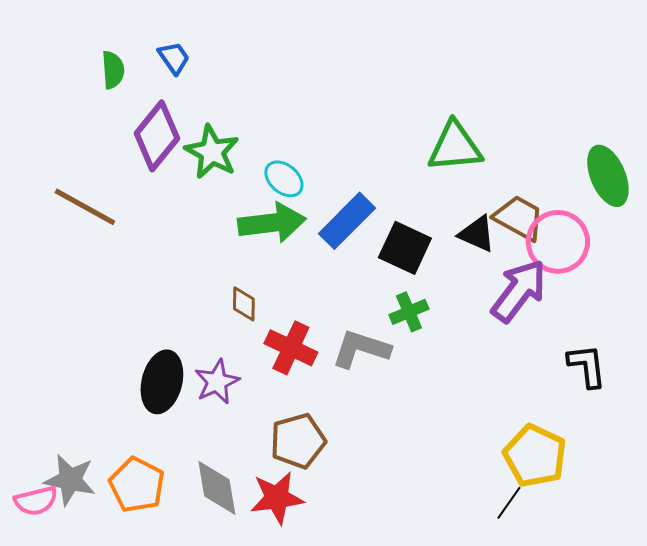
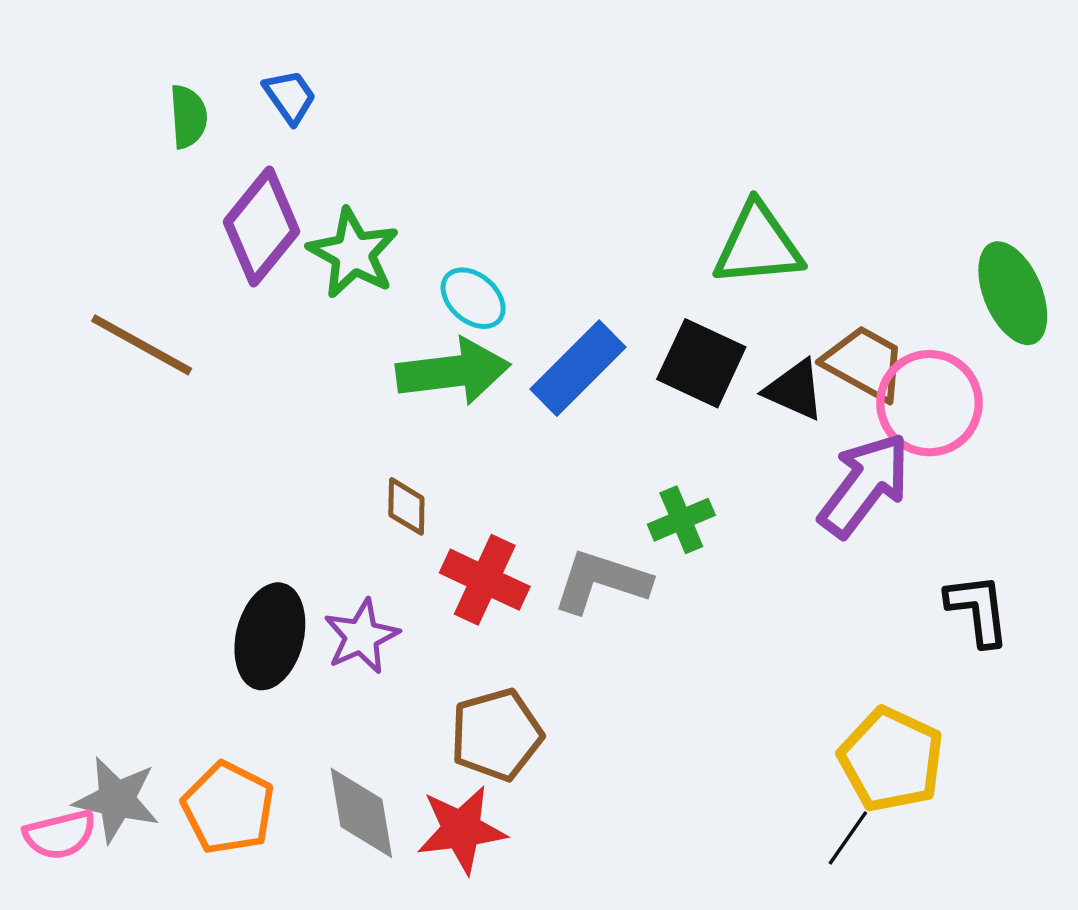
black square: (405, 248) -> (701, 363), moved

